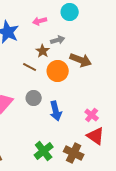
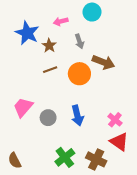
gray arrow: (58, 40) -> (79, 41), turned 88
brown star: (43, 51) -> (49, 46), moved
brown line: (30, 67) -> (50, 70), turned -48
gray circle: (34, 98) -> (48, 118), moved

